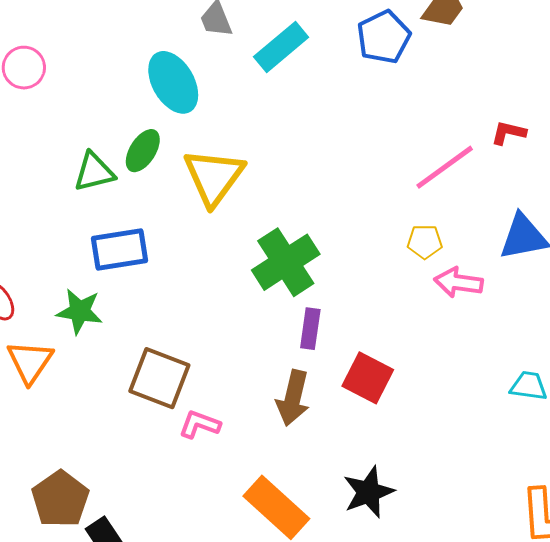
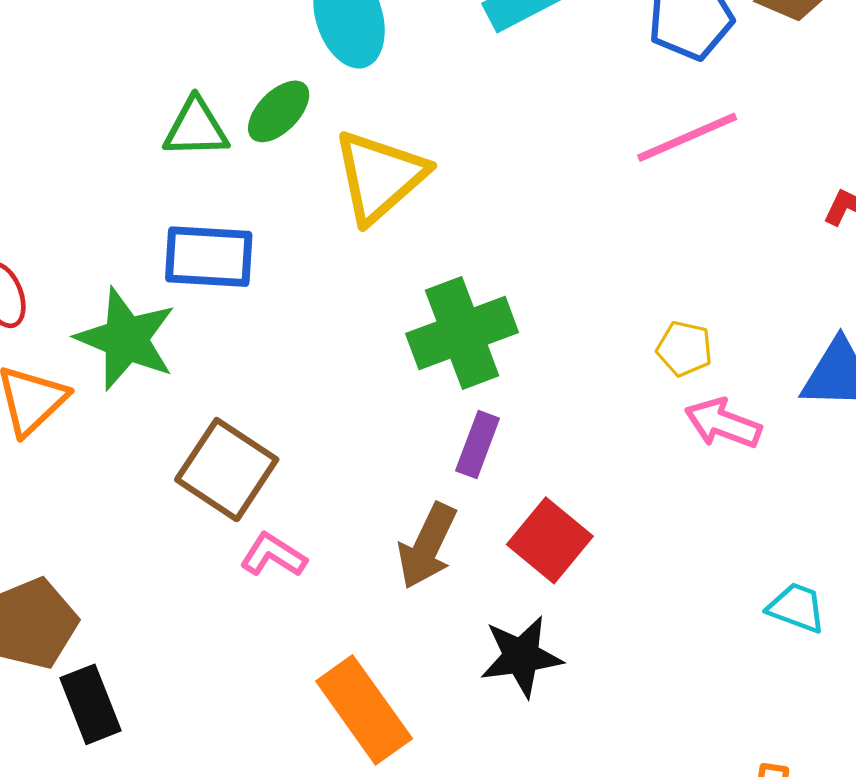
pink line: (445, 167) -> (687, 137), moved
green star: (80, 311) -> (126, 339), size x1.4
black star: (369, 492) -> (521, 656), moved

